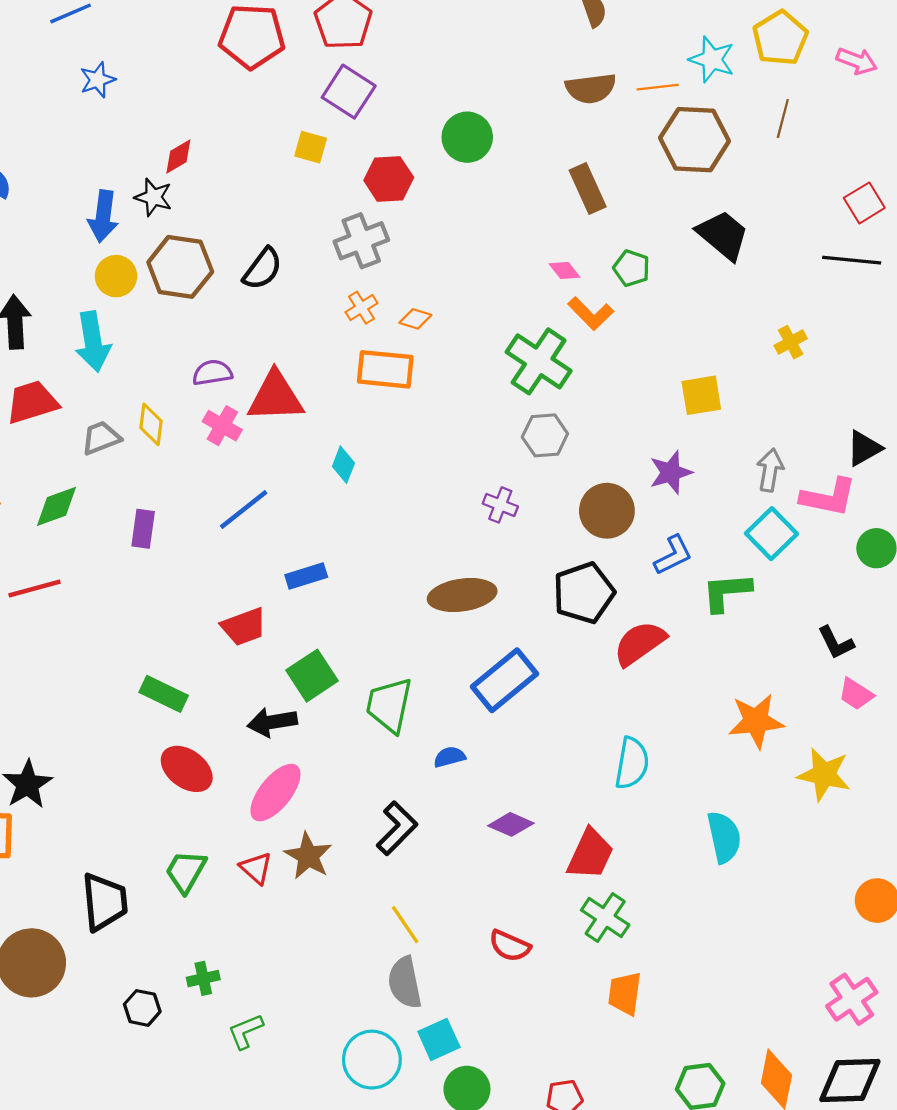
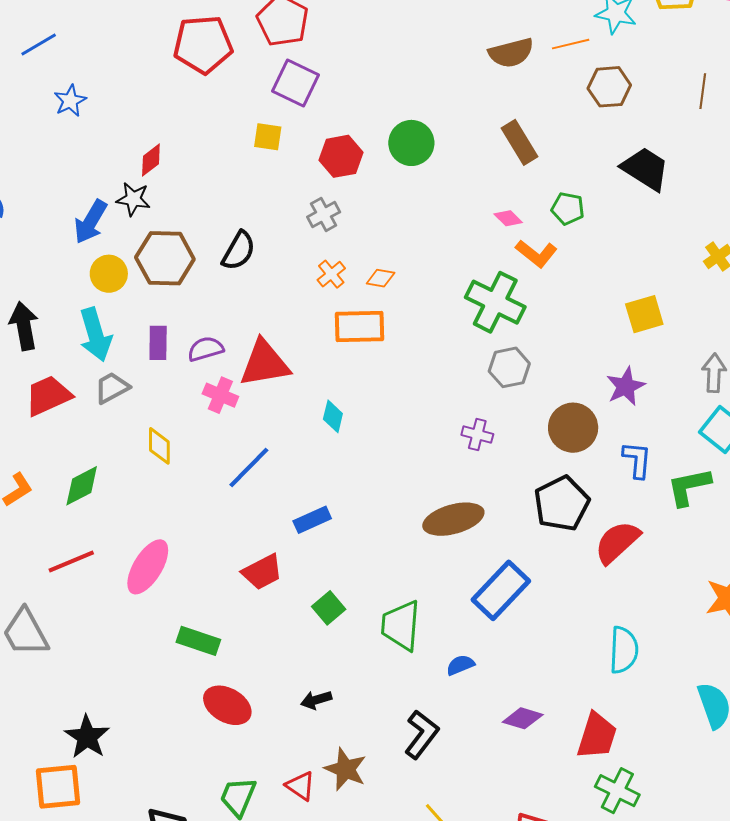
brown line: (783, 119) -> (703, 91), moved
green circle: (467, 137) -> (411, 143), moved
brown hexagon: (694, 140) -> (609, 87), size x0.7
blue arrow: (103, 216) -> (91, 222), turned 30
gray cross: (361, 241) -> (324, 214), size x0.7
yellow diamond: (151, 424) -> (159, 446), moved
gray trapezoid: (101, 438) -> (112, 388), moved
purple rectangle: (143, 529) -> (158, 343), moved
blue L-shape: (673, 555) -> (637, 460), turned -51
green square: (312, 676) -> (329, 608), size x0.7
black arrow: (272, 722) -> (316, 700), moved, size x0.7
pink ellipse: (275, 793) -> (148, 567), moved

